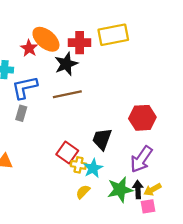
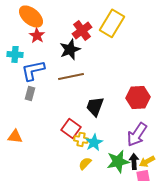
yellow rectangle: (113, 35) -> (112, 23), turned -48
orange ellipse: (46, 39) -> (31, 16), moved
red cross: (80, 43) -> (82, 30), turned -36
black trapezoid: (102, 139) -> (95, 106), moved

